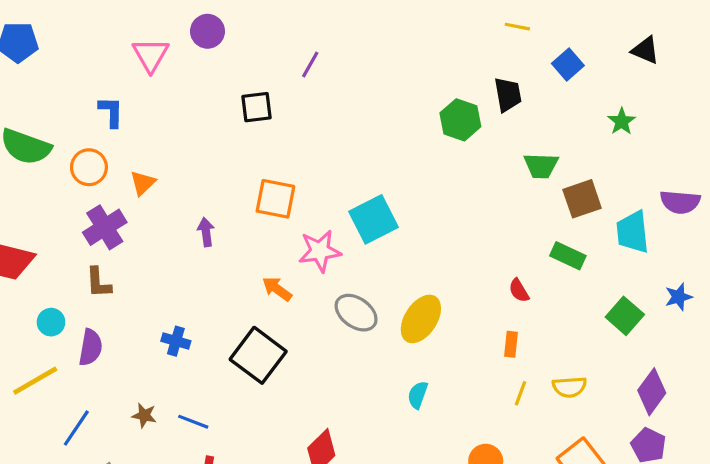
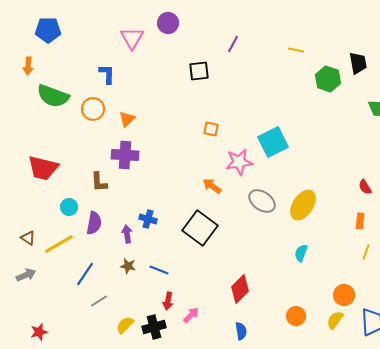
yellow line: (517, 27) -> (296, 50), moved
orange square: (275, 199) -> (211, 129), size x0.6
purple cross: (105, 227) -> (125, 155), moved, turned 36
purple arrow: (206, 232) -> (127, 234), moved

